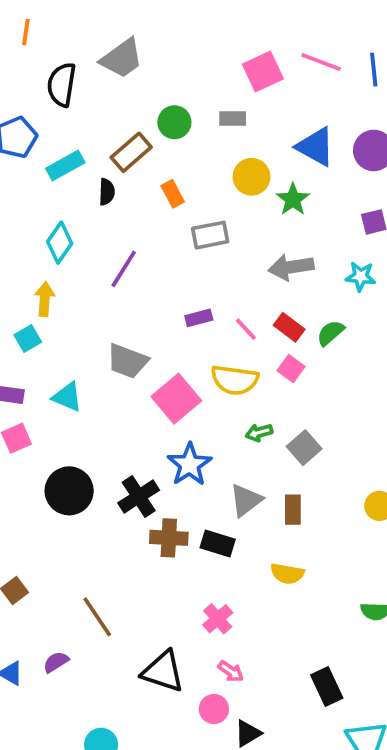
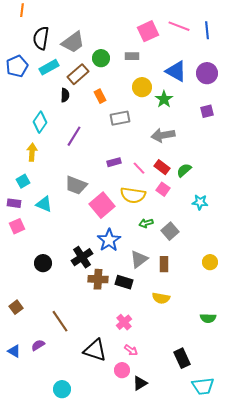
gray trapezoid: (122, 58) -> (73, 42), moved
cyan rectangle: (65, 166) -> (49, 67), moved
cyan star: (361, 276) -> (200, 202), moved
cyan square: (28, 339) -> (23, 181), moved
black circle: (69, 491) -> (43, 263), moved, size x0.7

